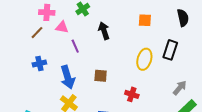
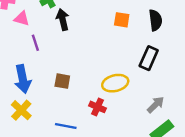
black semicircle: (183, 18) -> (155, 20), moved
black arrow: (104, 31) -> (63, 20), moved
yellow ellipse: (144, 59) -> (115, 83), moved, turned 55

